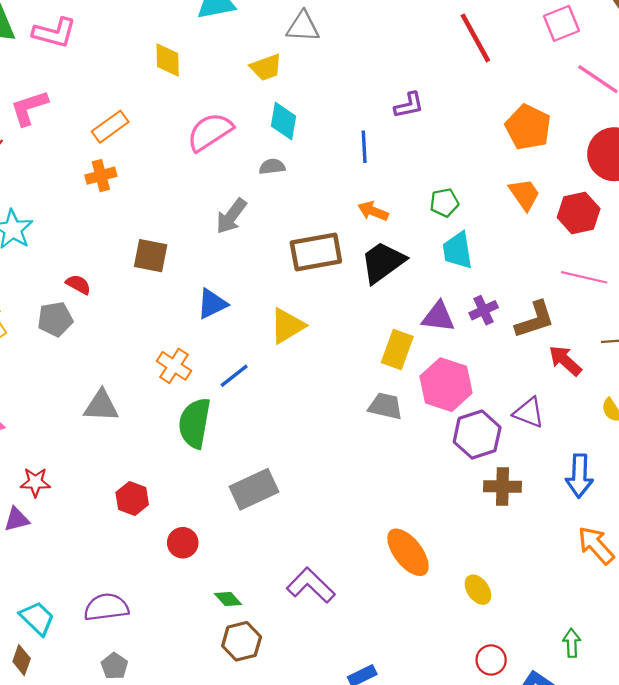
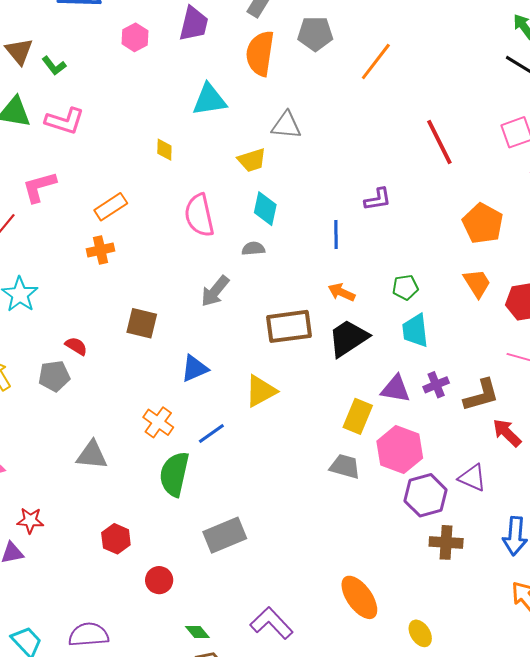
yellow diamond: (168, 60) -> (164, 150), size x0.7
pink semicircle: (210, 132) -> (199, 215), turned -72

